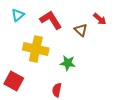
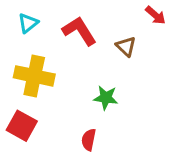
red arrow: (100, 19) -> (156, 15), moved
yellow cross: (36, 49) -> (34, 76), moved

